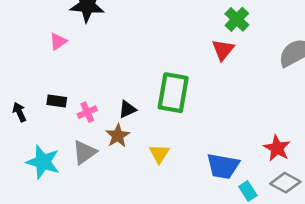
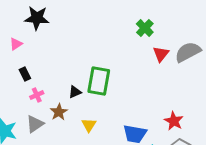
red triangle: (223, 50) -> (161, 54), moved
black rectangle: (57, 101) -> (25, 74), moved, turned 56
black triangle: (127, 109) -> (75, 92), moved

